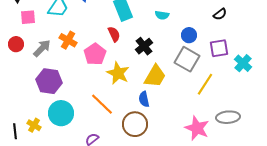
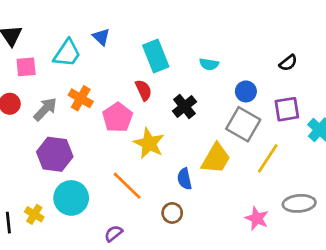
yellow trapezoid: (155, 76) -> (216, 158), moved
brown circle: (135, 124) -> (172, 213), size x0.6
pink star: (197, 128) -> (257, 218), size x0.7

